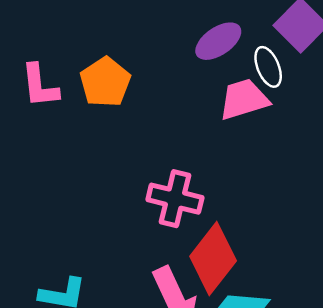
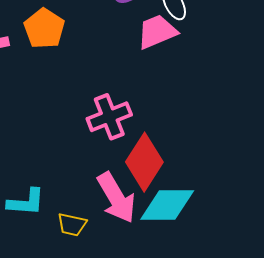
pink cross: (175, 199) -> (109, 117), turned -30

